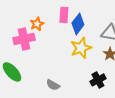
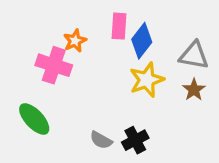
pink cross: (24, 39) -> (54, 65), turned 30
black cross: (98, 80) -> (135, 140), moved

